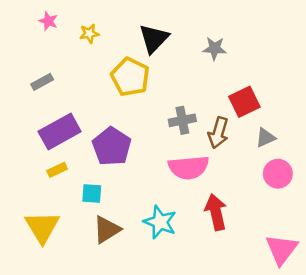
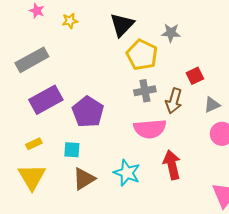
yellow pentagon: (130, 77) -> (142, 55), moved
gray rectangle: (42, 82) -> (32, 60), size x1.8
red square: (244, 102) -> (195, 76), size x0.7
yellow rectangle: (57, 170) -> (34, 144), moved

